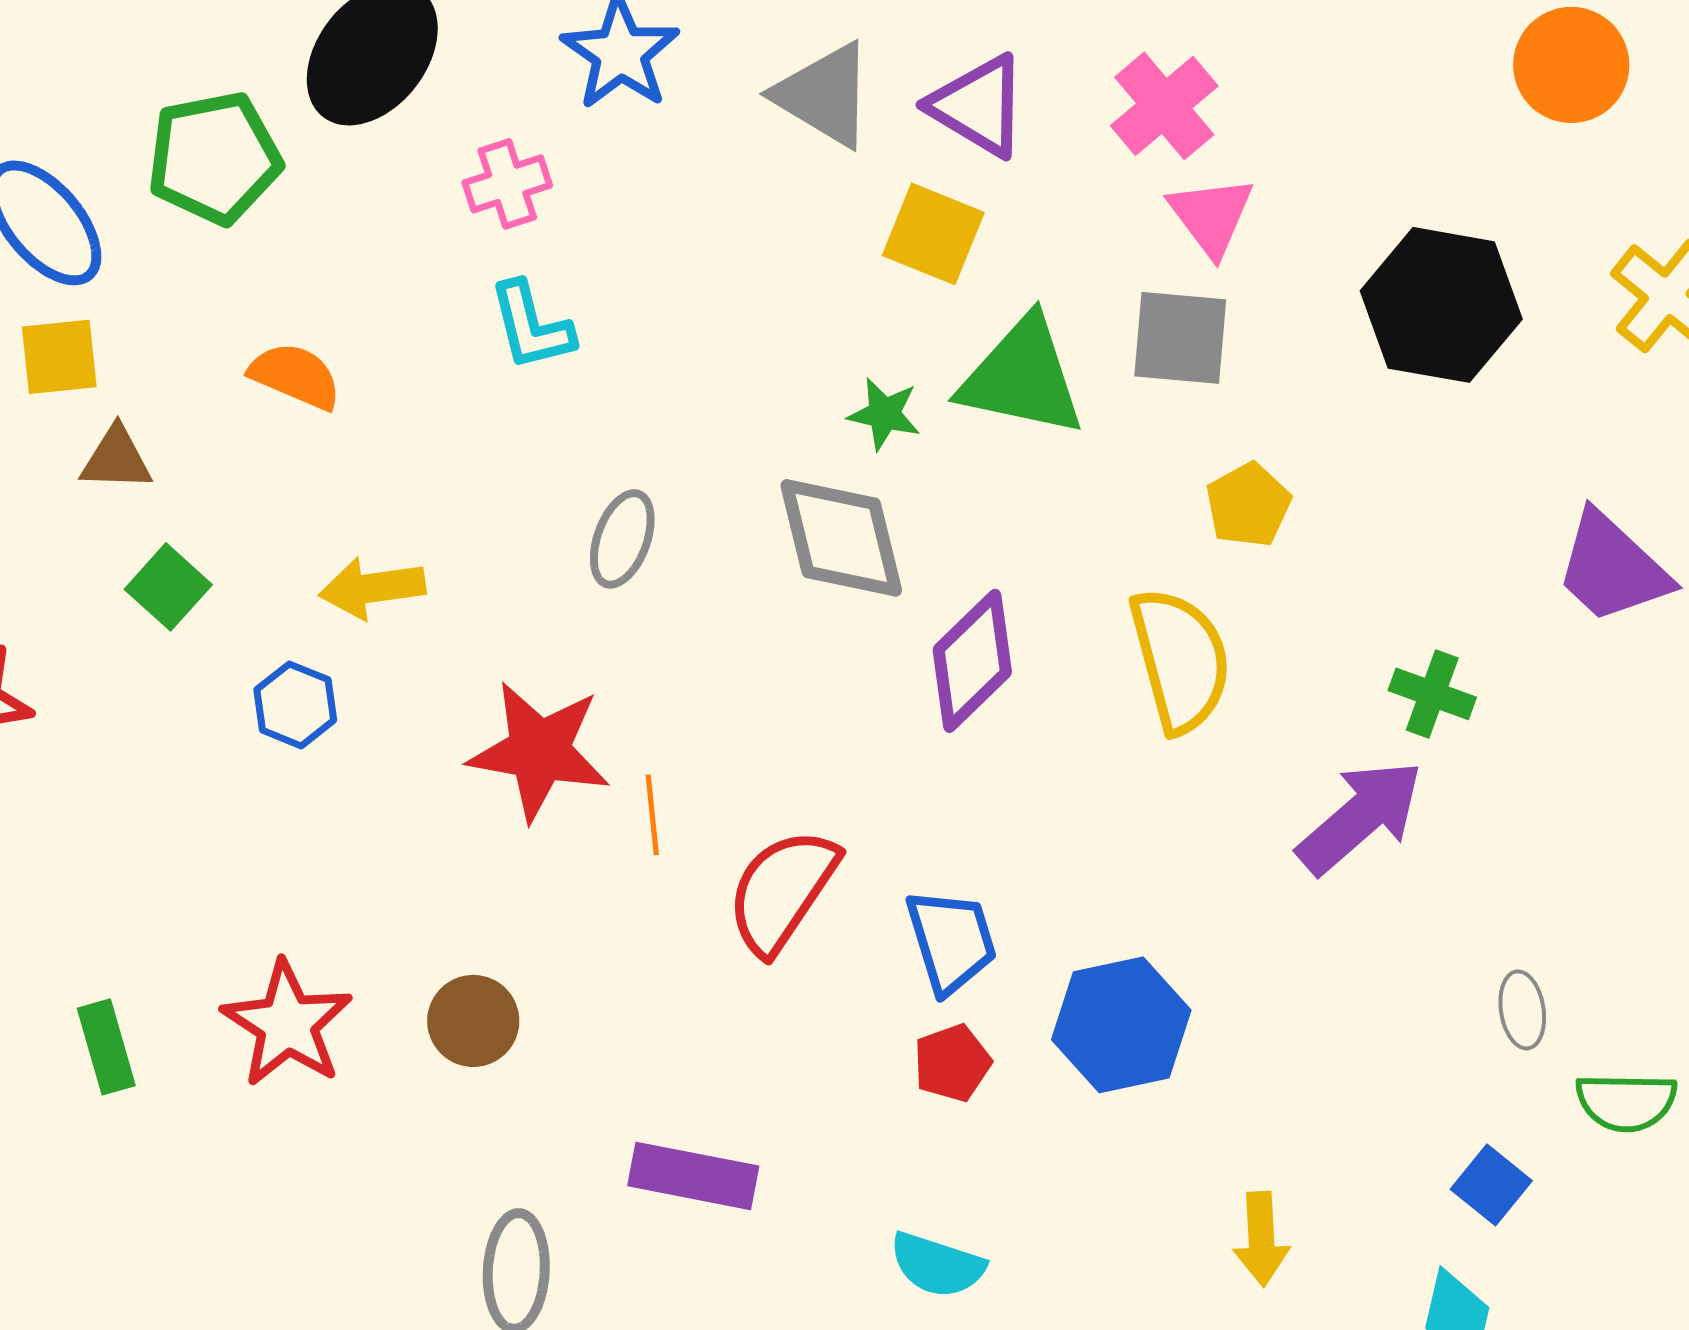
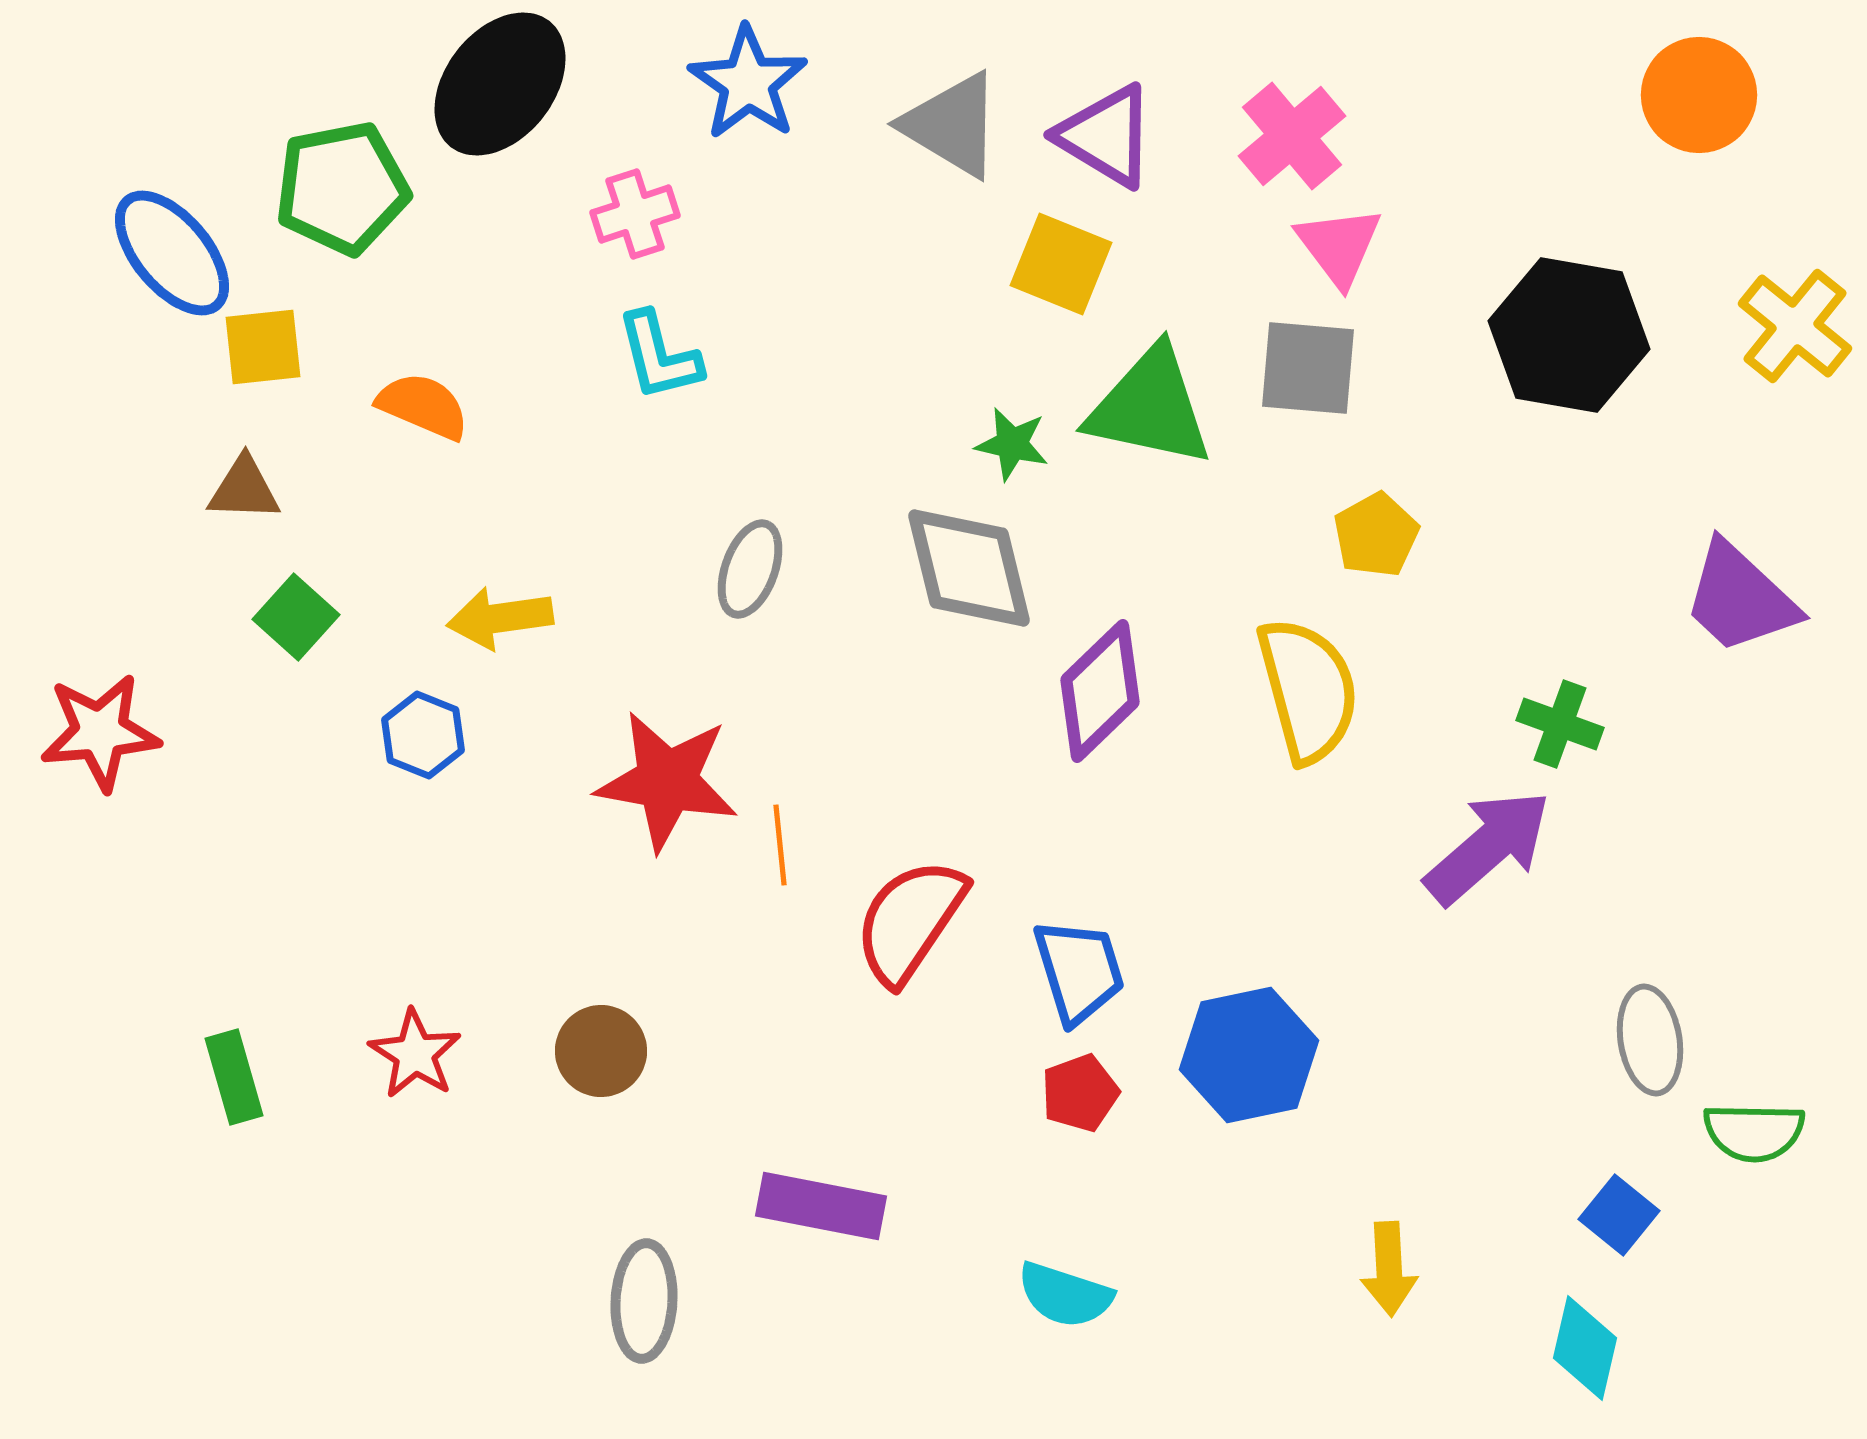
yellow square: (59, 357) -> (263, 347), moved
gray ellipse: (1522, 1010) -> (1650, 1040), size x1.4
red star: (287, 1024) -> (415, 1054), size x0.7

